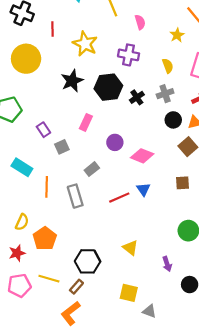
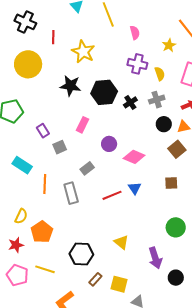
purple cross: (129, 55) -> (137, 64), moved
black star: (72, 81) -> (70, 86), turned 30
purple arrow: (167, 264) -> (155, 258), size x1.5
pink pentagon: (19, 285) -> (17, 275), turned 30
brown rectangle: (76, 287) -> (95, 279), moved

